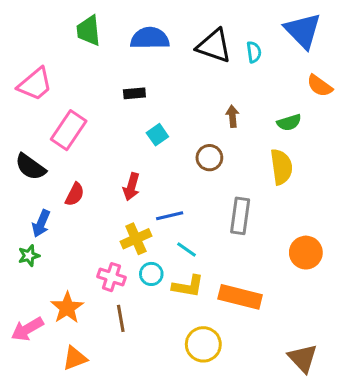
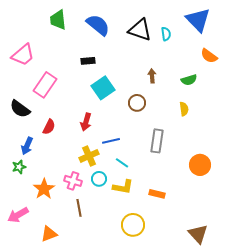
blue semicircle: (150, 38) -> (98, 25), turned 40
cyan square: (157, 135) -> (103, 88), size x1.6
yellow semicircle: (281, 167) -> (184, 109), size x0.6
orange rectangle: (240, 297) -> (157, 194), size x0.6
orange star: (67, 308) -> (44, 189), moved

